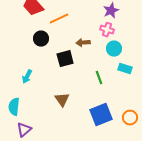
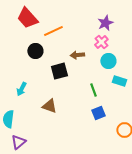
pink cross: (107, 30) -> (101, 42), turned 32
brown triangle: (62, 100) -> (49, 106), moved, turned -35
blue square: (101, 115) -> (98, 113), moved, size x0.6

